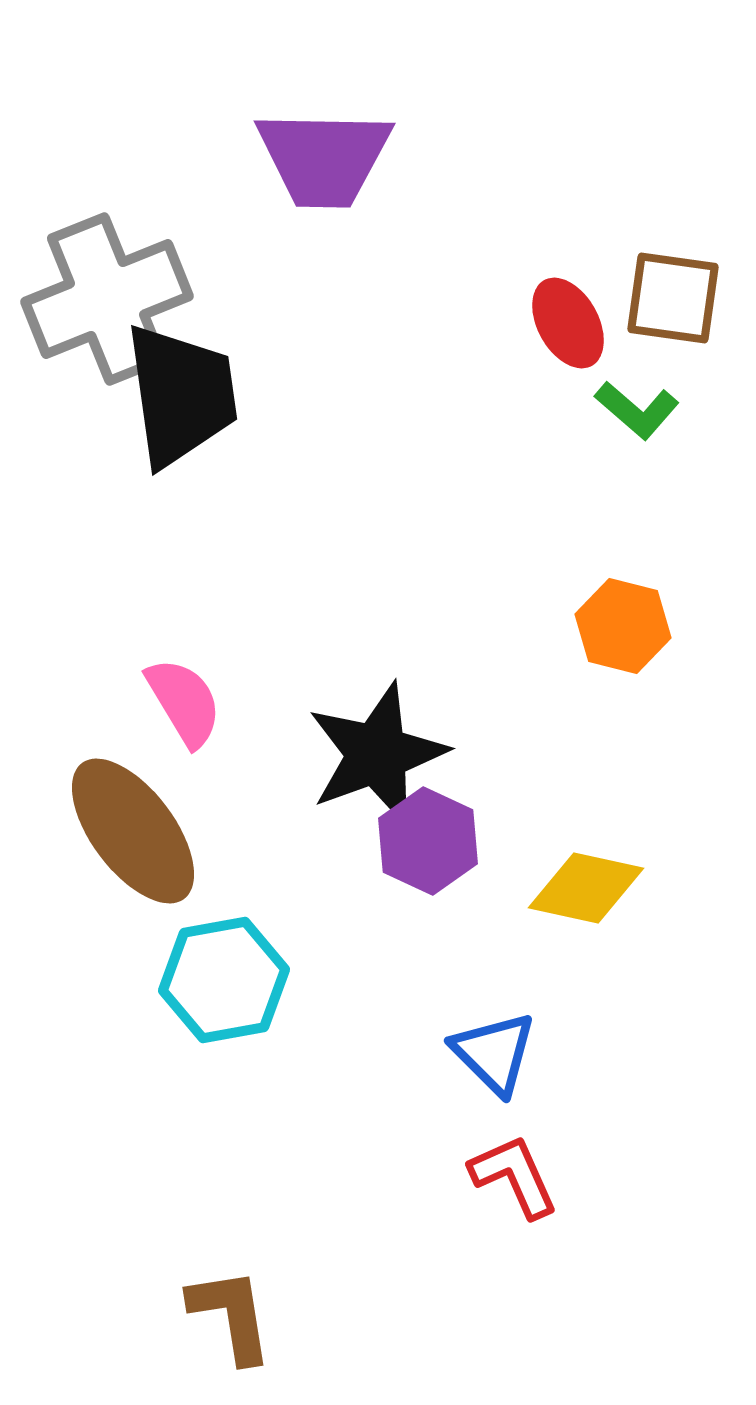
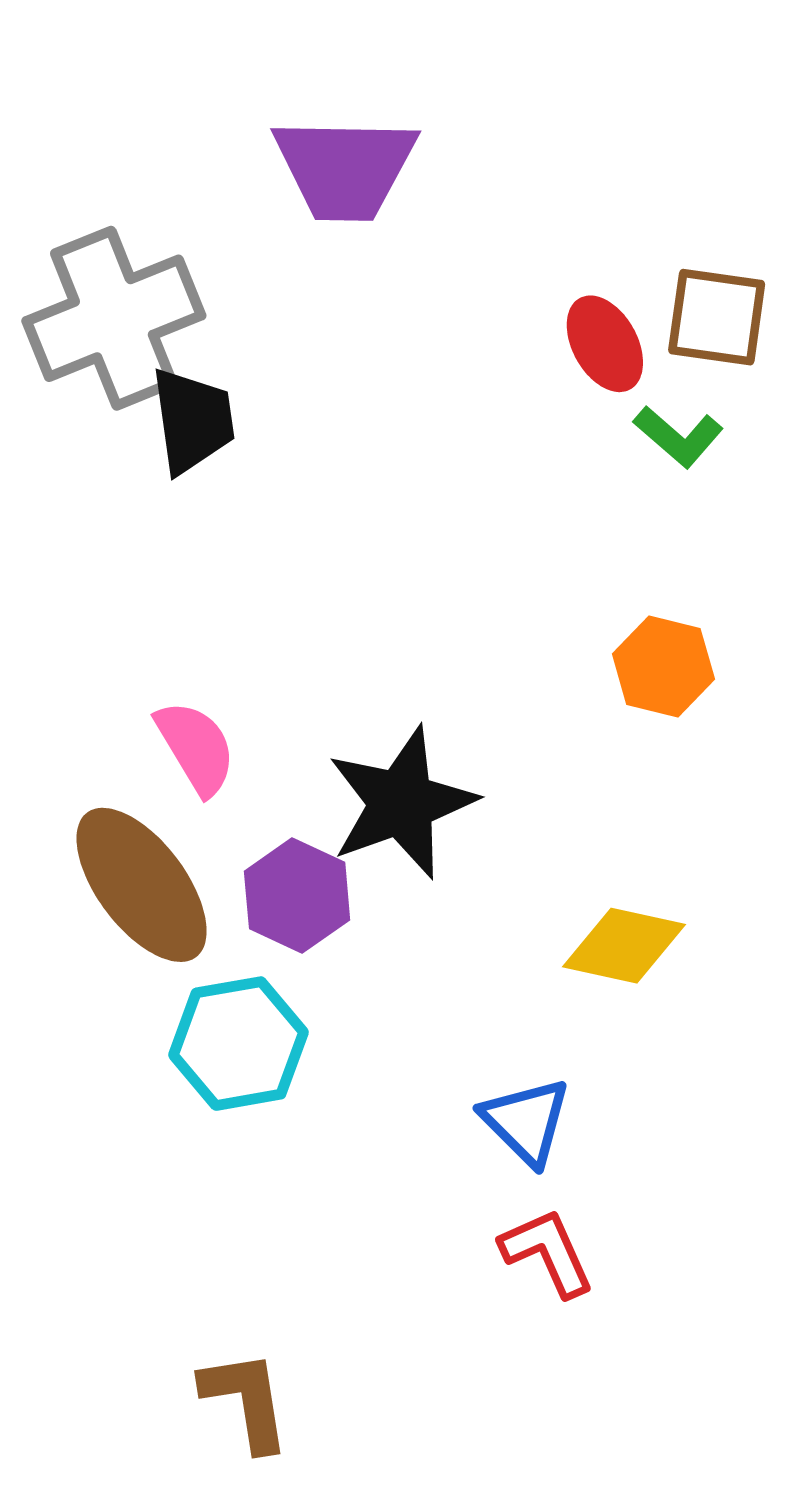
black trapezoid: (181, 395) -> (193, 420), size x0.7
purple hexagon: (428, 841) -> (297, 896), moved

